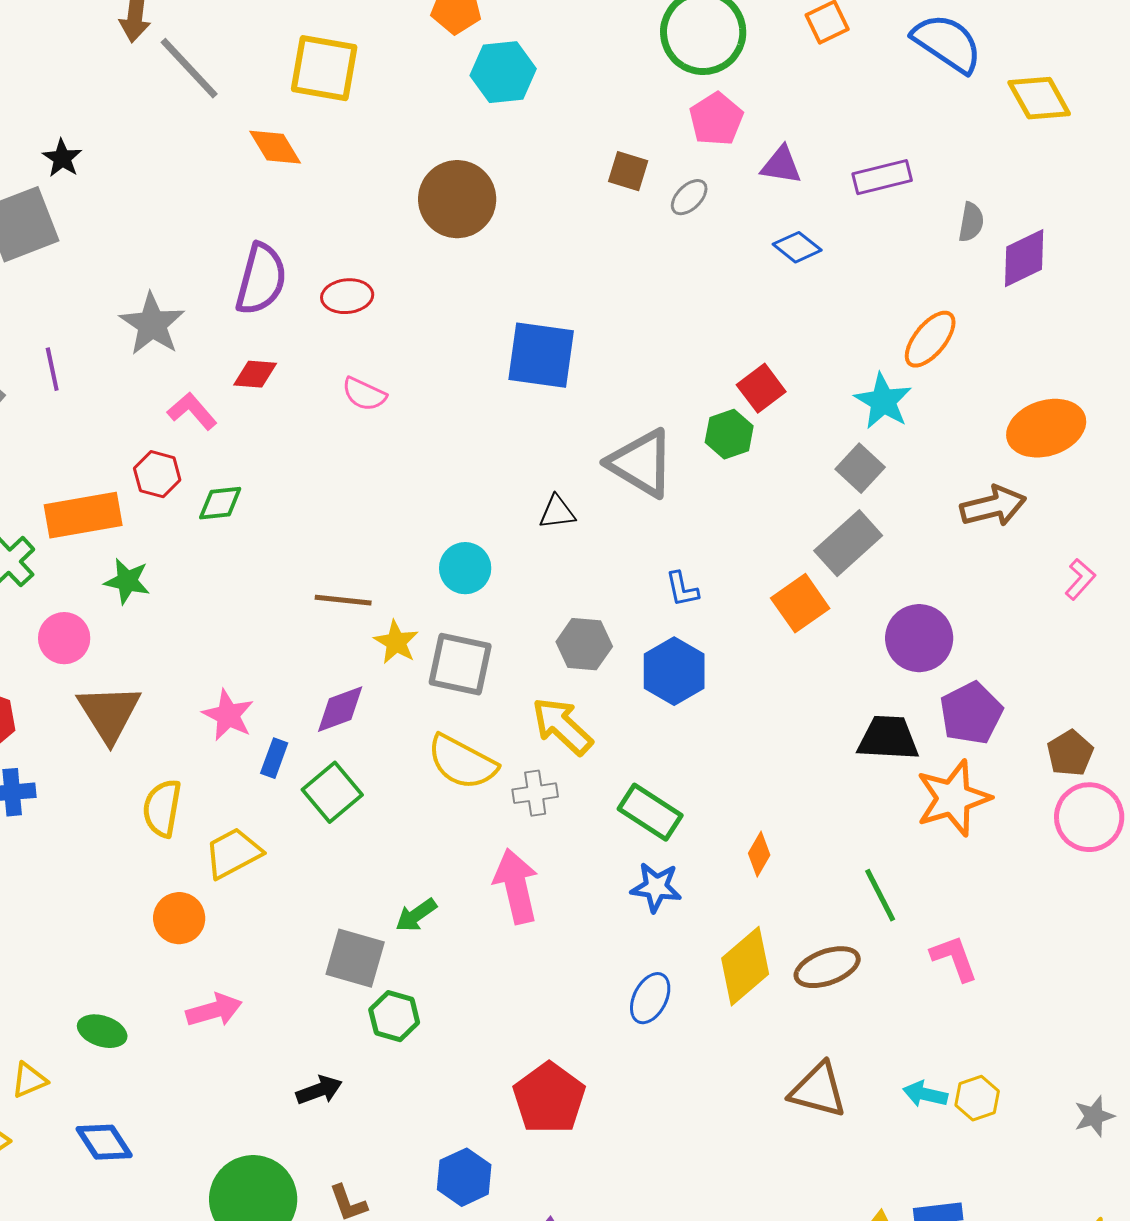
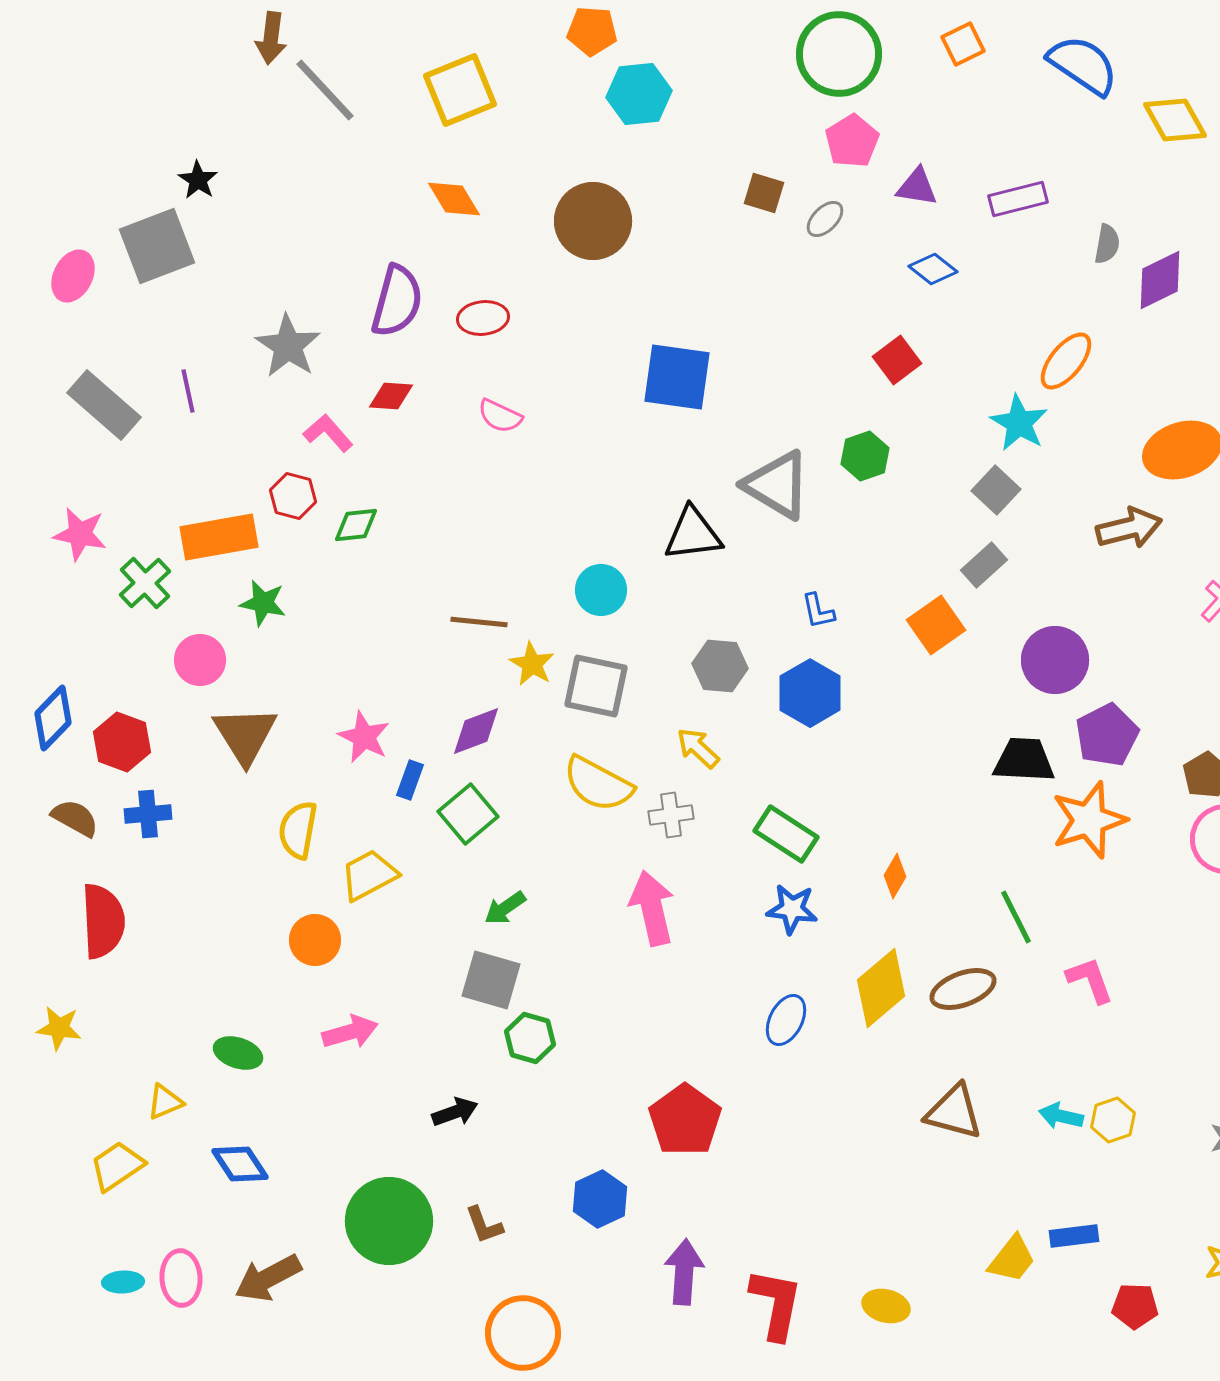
yellow square: (324, 68) -> (460, 90), turned -32
orange diamond: (275, 147) -> (454, 199), moved
red square: (761, 388) -> (897, 360), moved
black triangle: (557, 512) -> (693, 534), size x1.6
gray rectangle: (848, 543) -> (984, 565), size x0.7
yellow arrow: (562, 726) -> (698, 748), size x0.7
green arrow: (416, 915) -> (505, 908), moved

